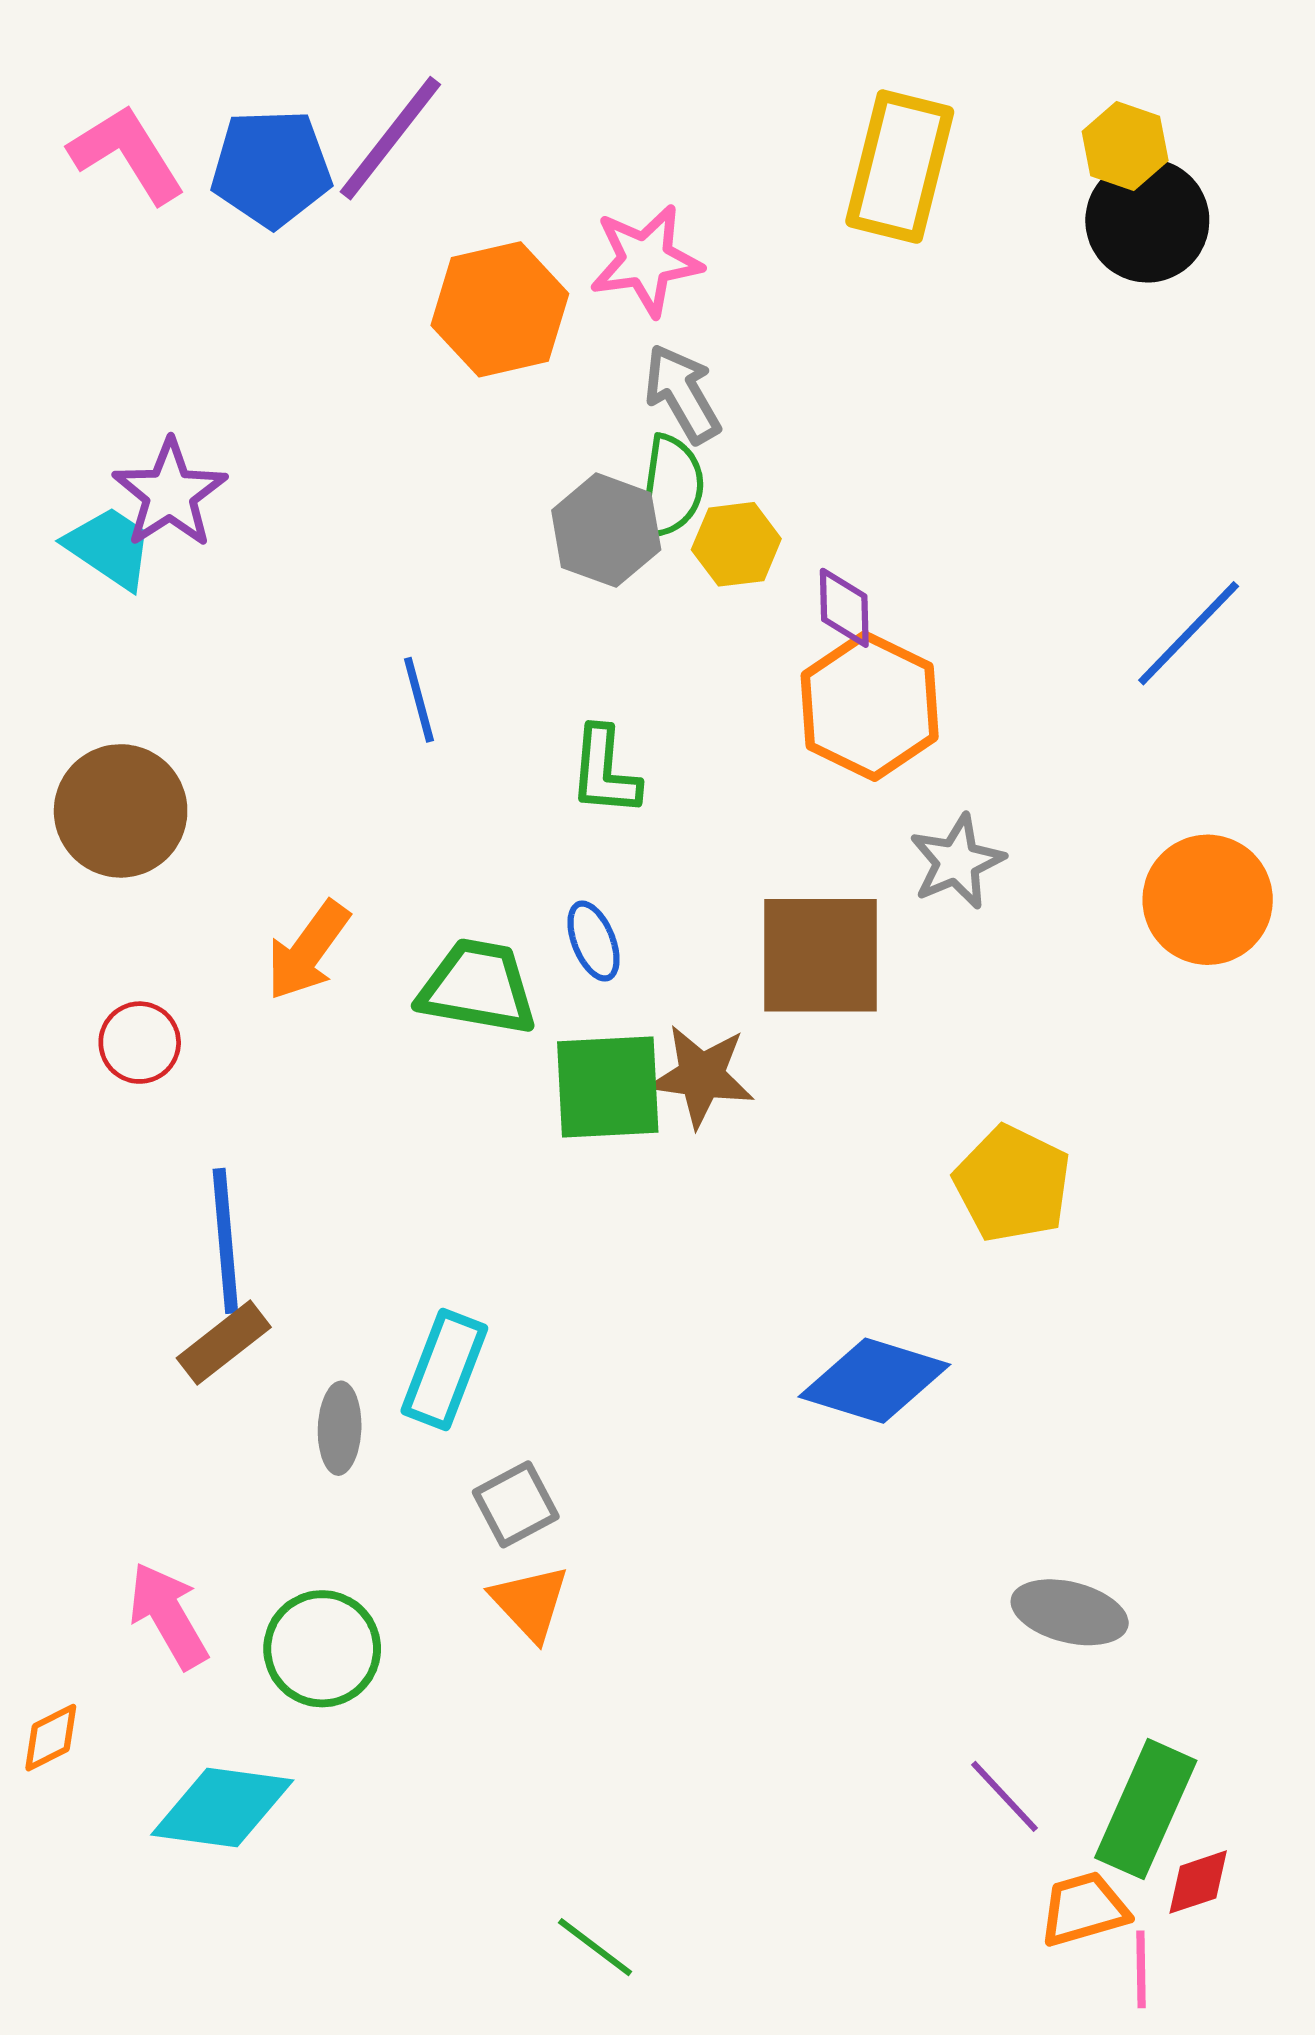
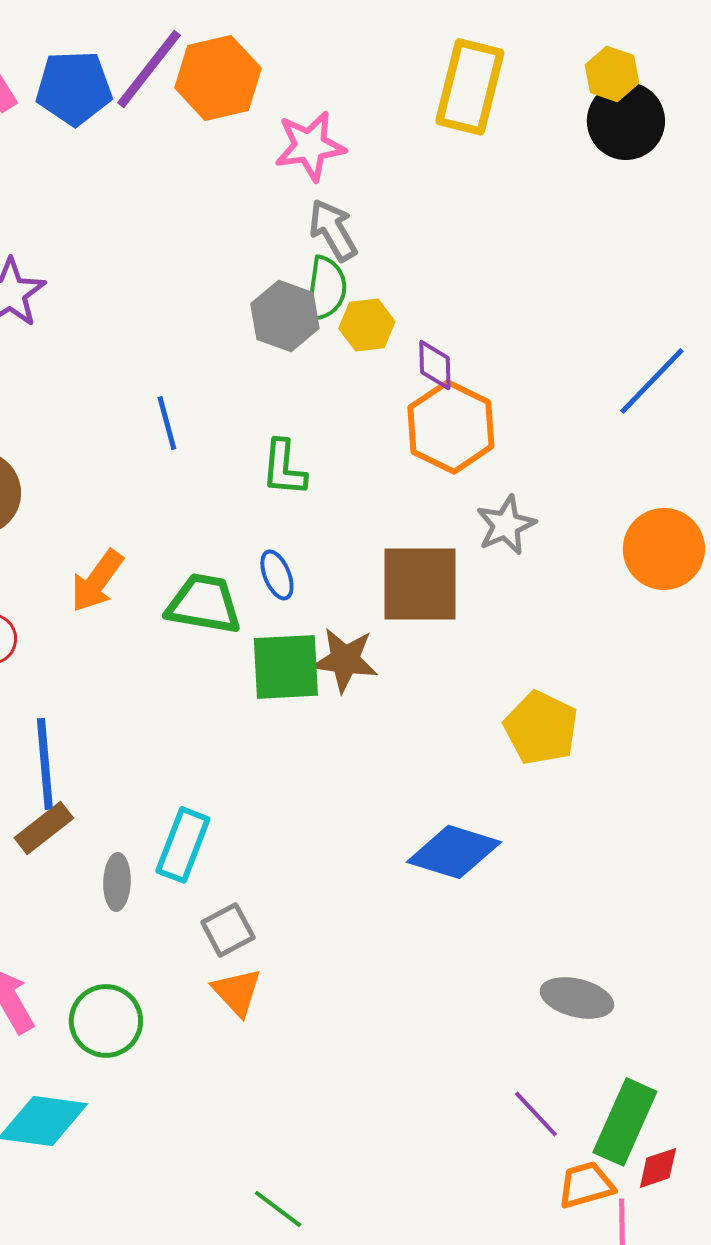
orange hexagon: (500, 309) -> (218, 78), moved

